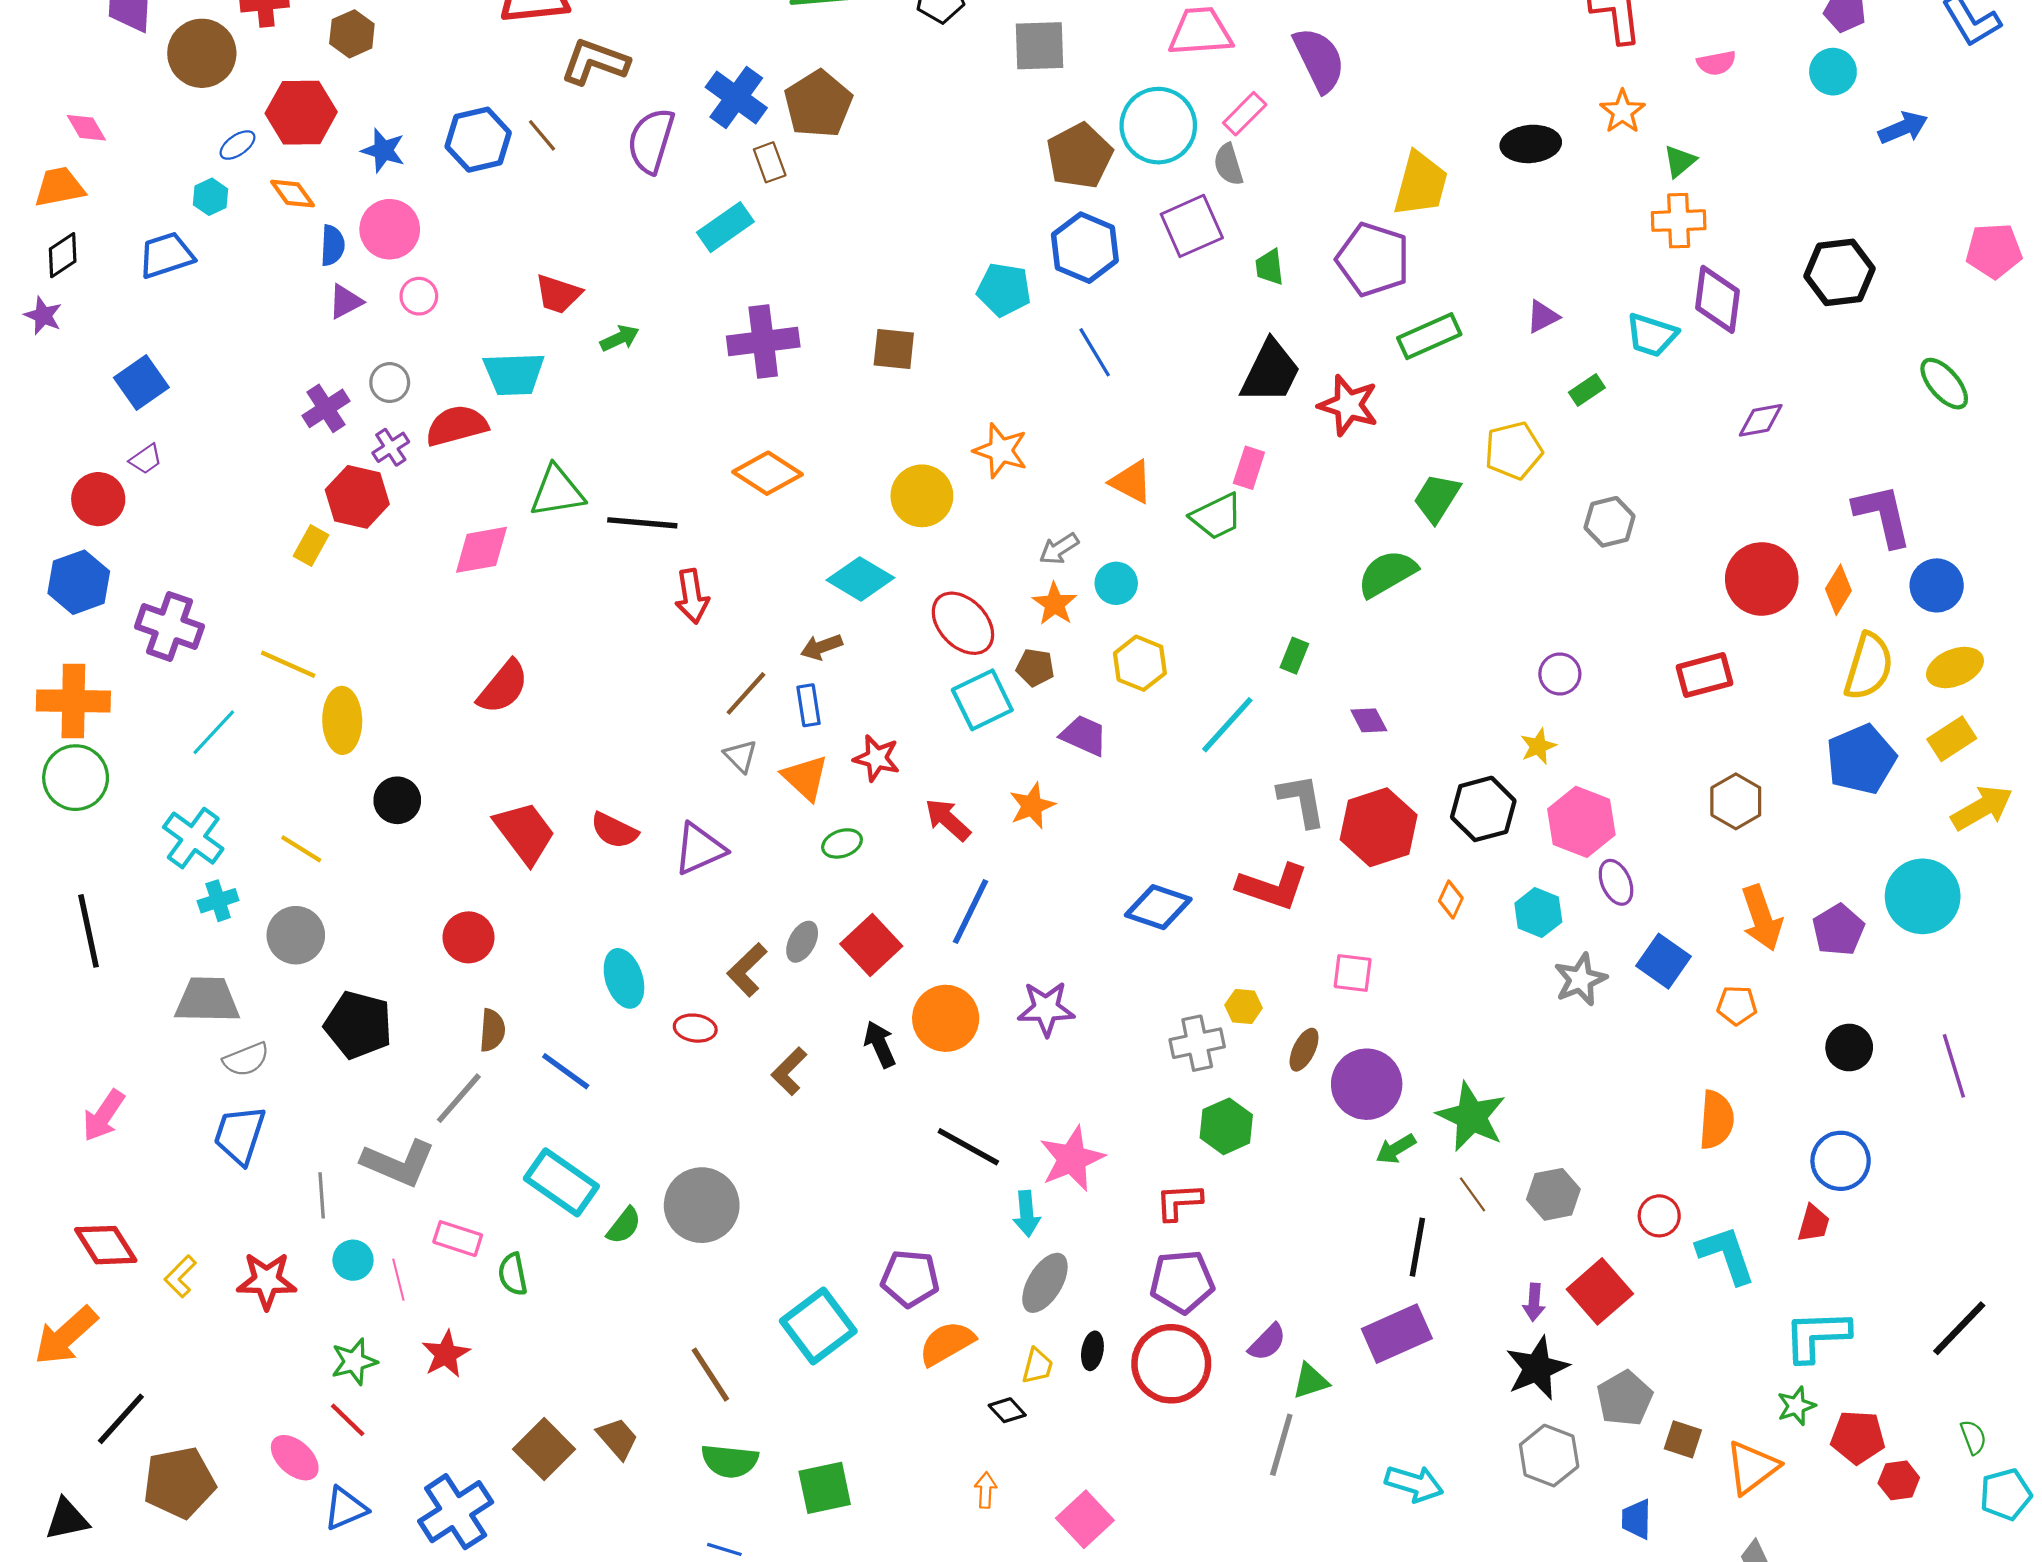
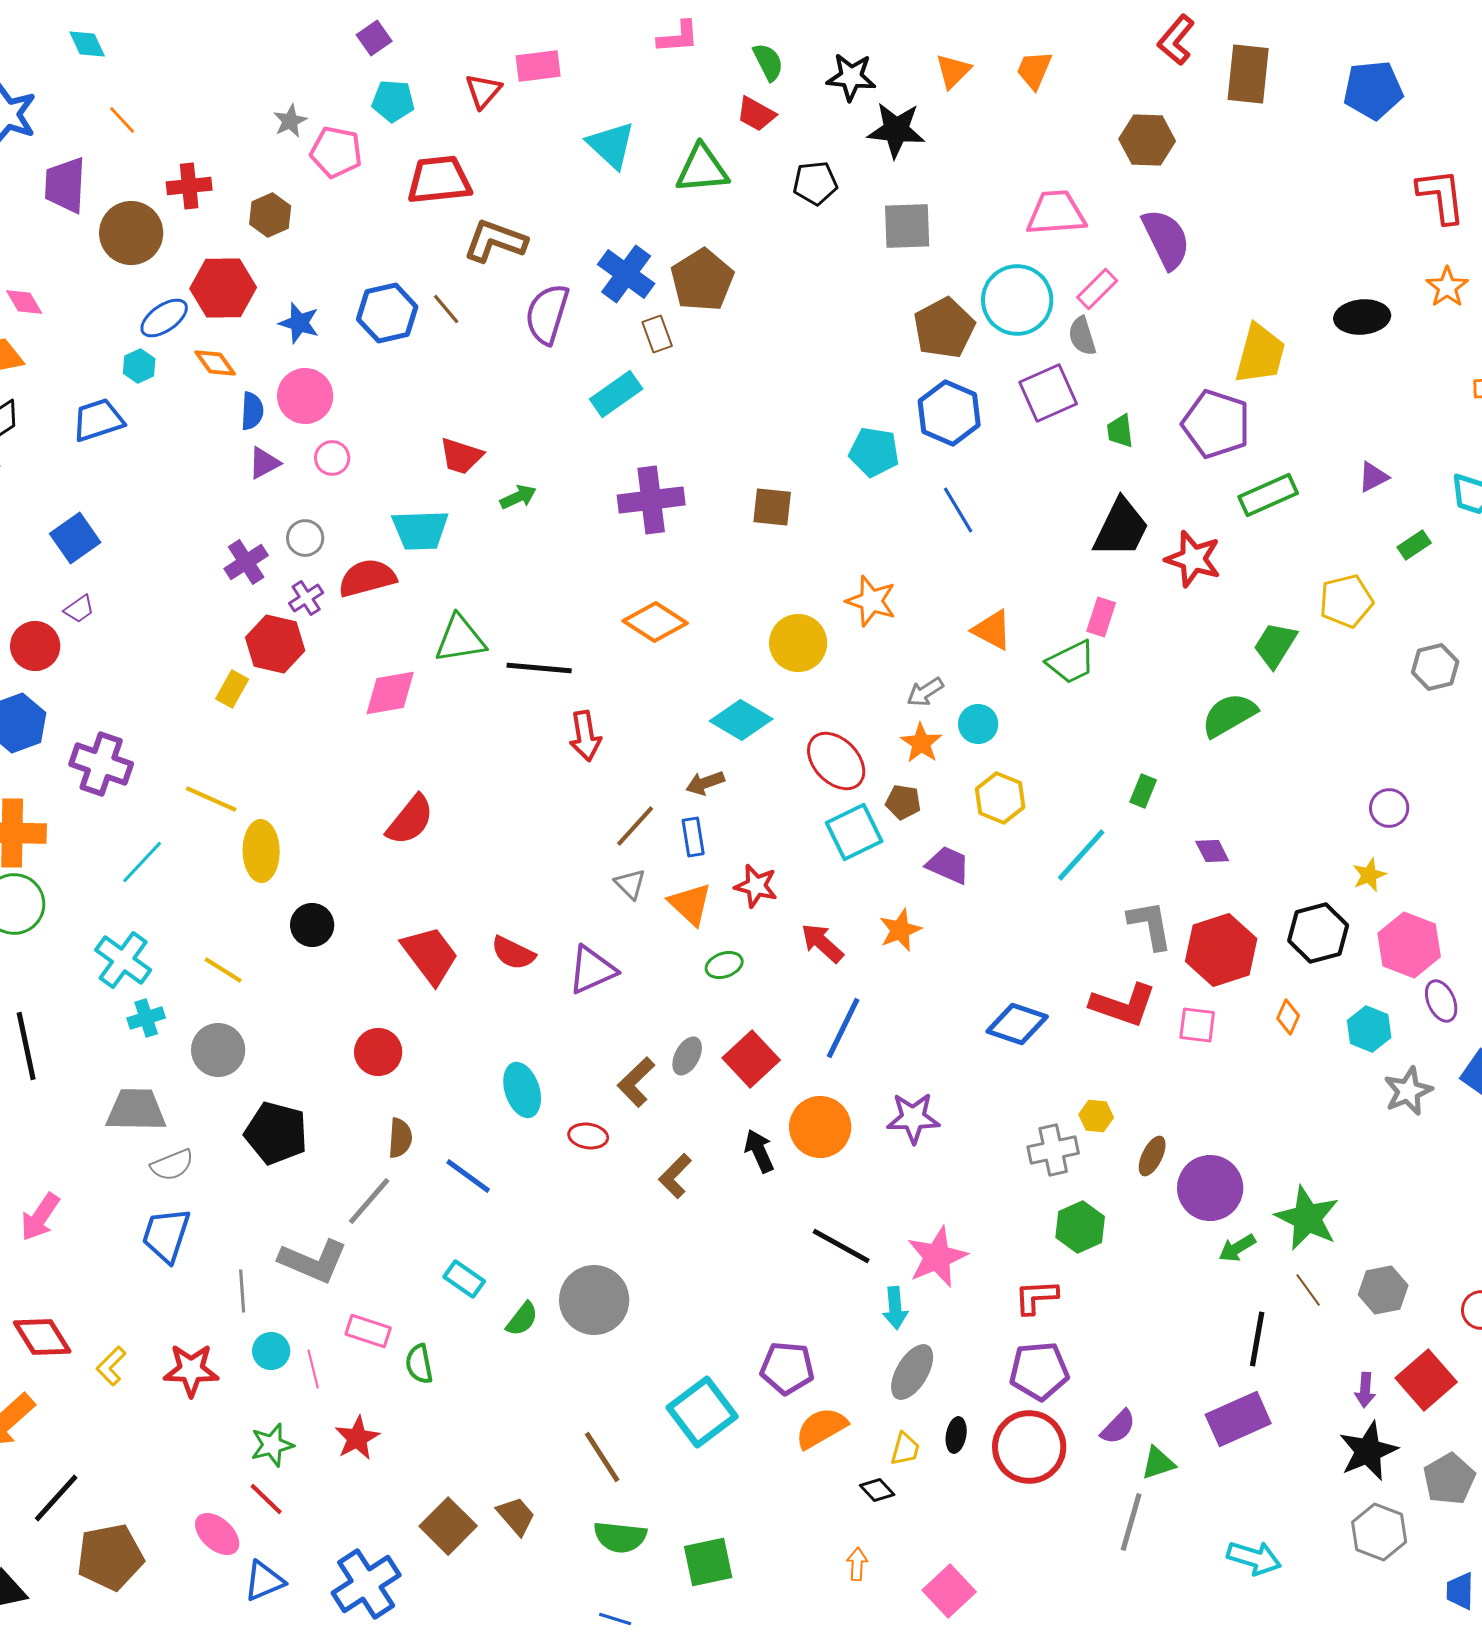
blue ellipse: (237, 145) -> (164, 318), size x1.4
pink square: (1353, 973) -> (1197, 1025), moved
cyan rectangle: (561, 1182) -> (464, 1279), size x0.6

